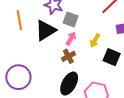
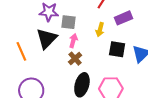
orange line: (19, 20) -> (21, 51), moved
yellow arrow: (95, 41) -> (100, 30), moved

